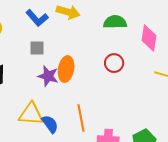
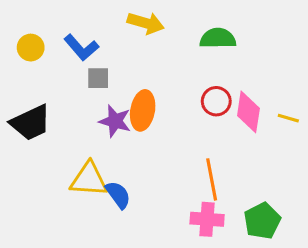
blue L-shape: (37, 18) -> (81, 48), moved
pink diamond: (149, 38) -> (248, 112), moved
orange line: (81, 118) -> (212, 179), moved

